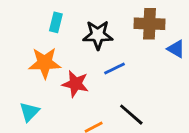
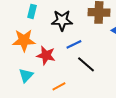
cyan triangle: (29, 112) -> (26, 75), moved
black line: (131, 115) -> (86, 64), moved

